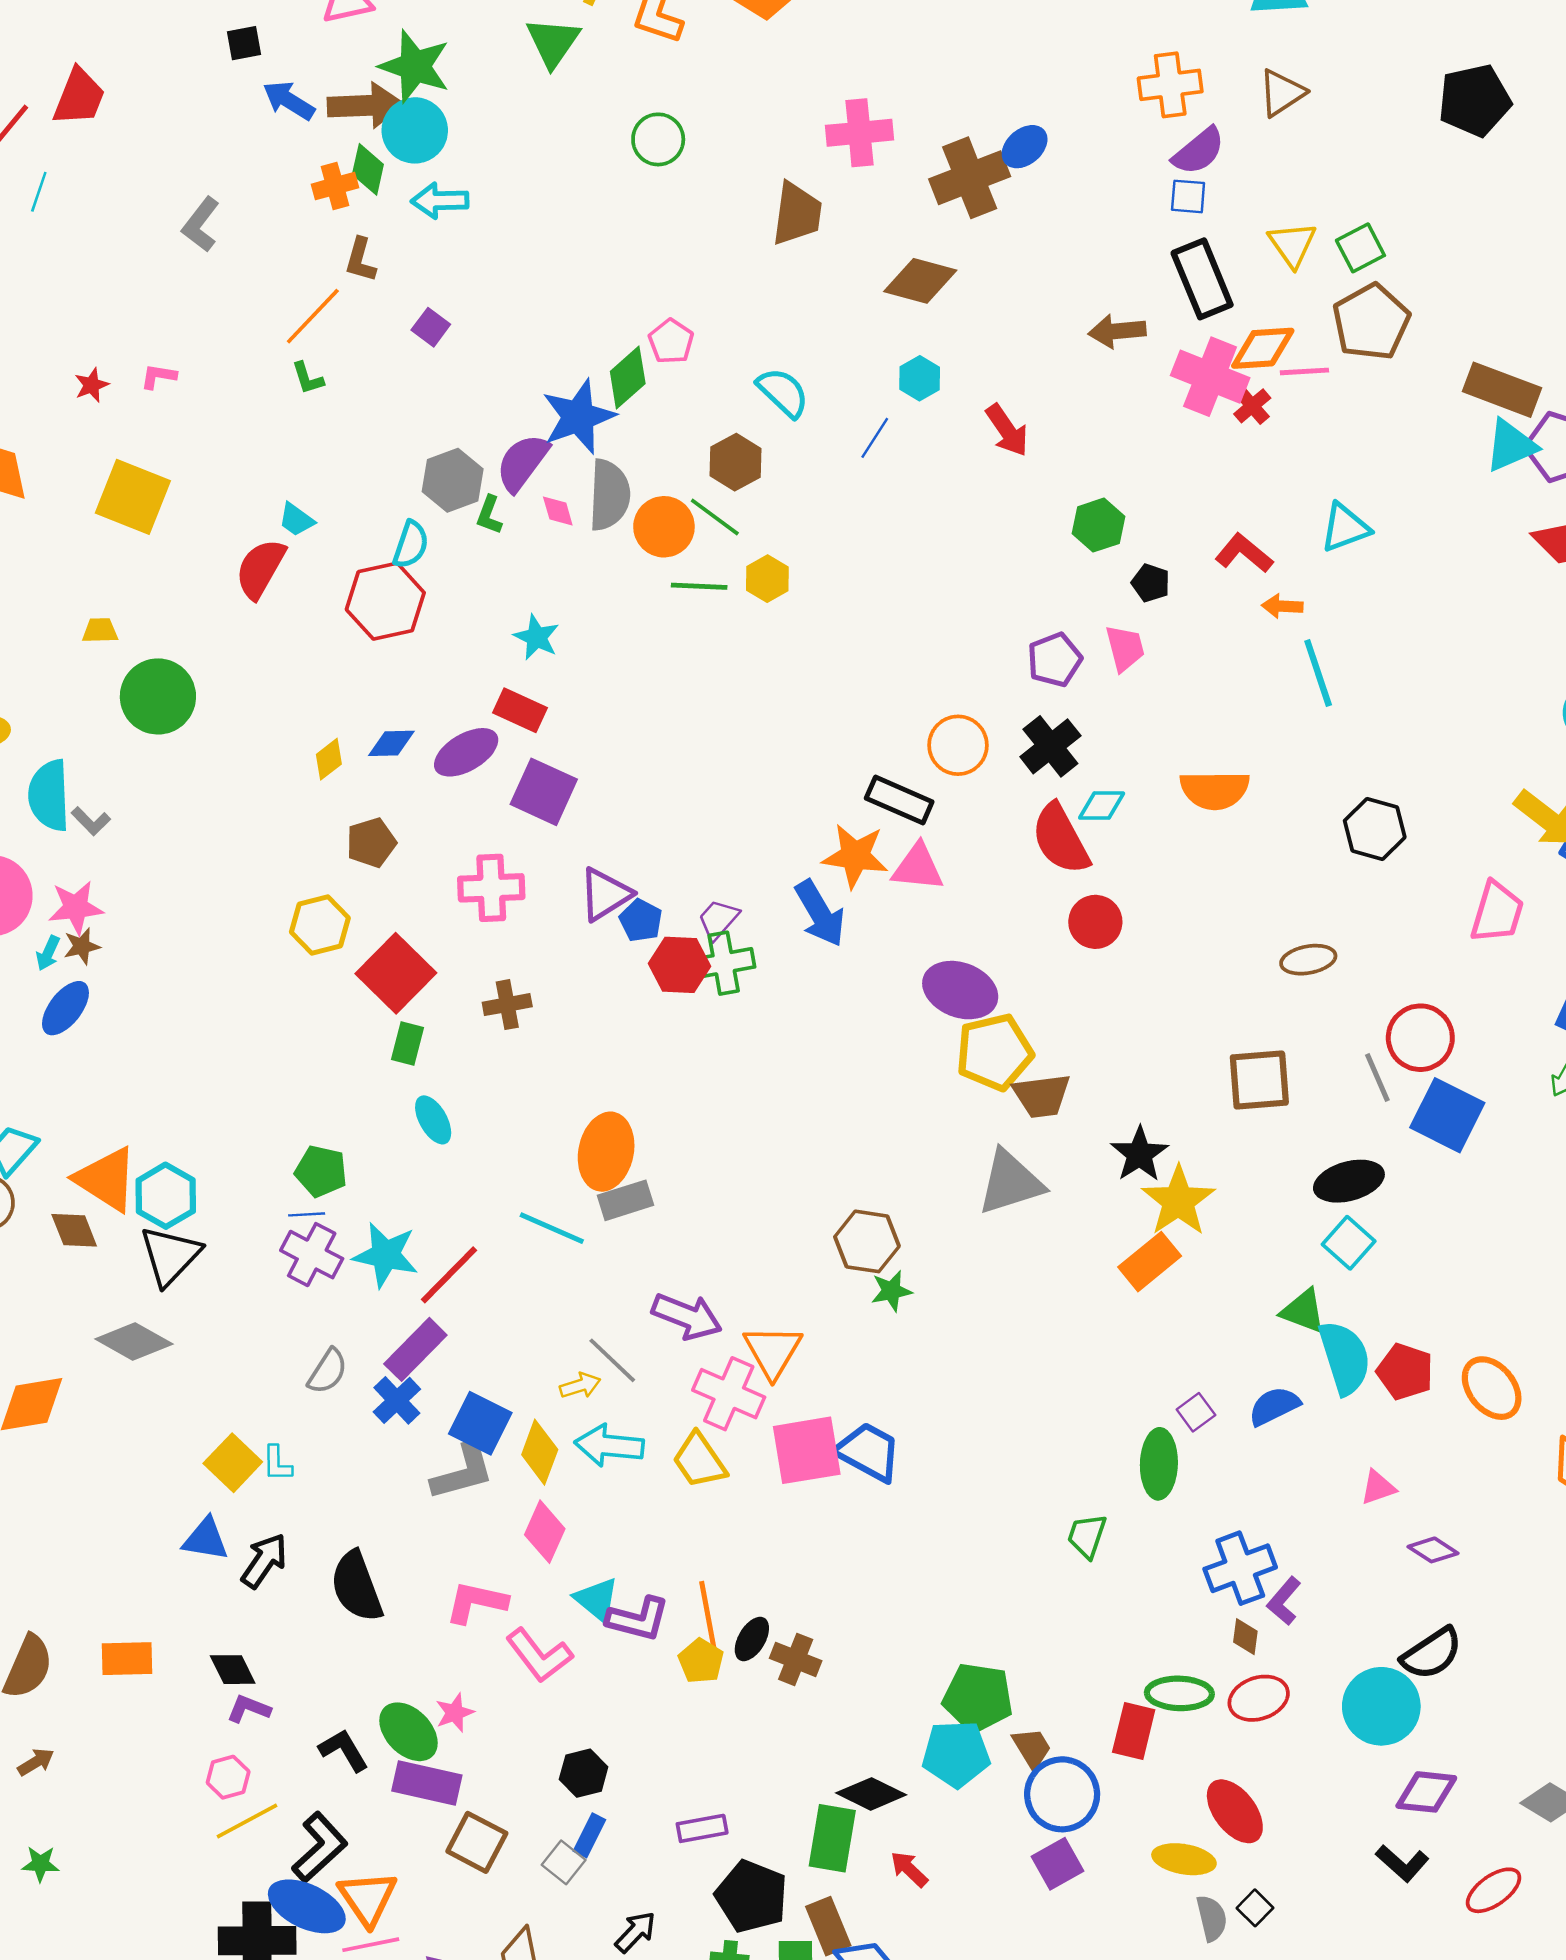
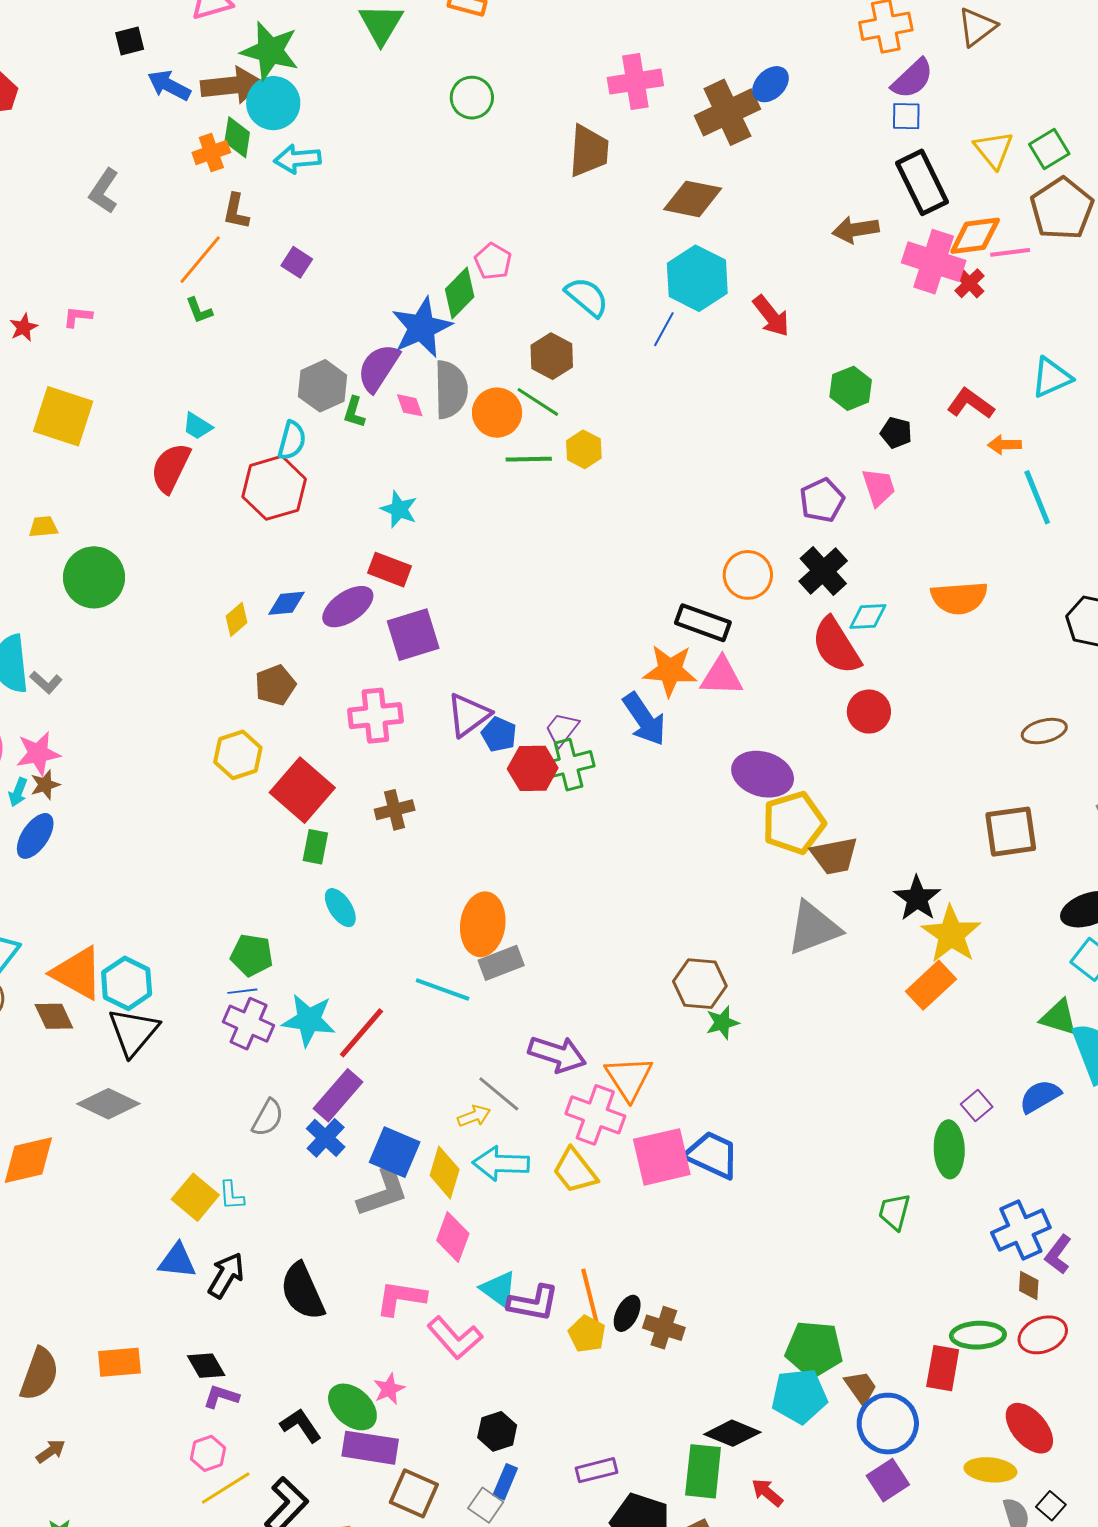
cyan hexagon: (920, 378) -> (697, 278), size x1.8
purple square: (544, 792) -> (413, 635), turned -38

